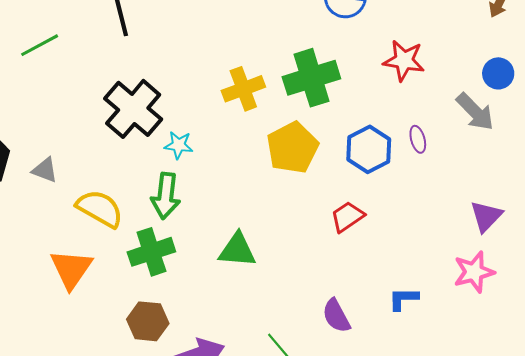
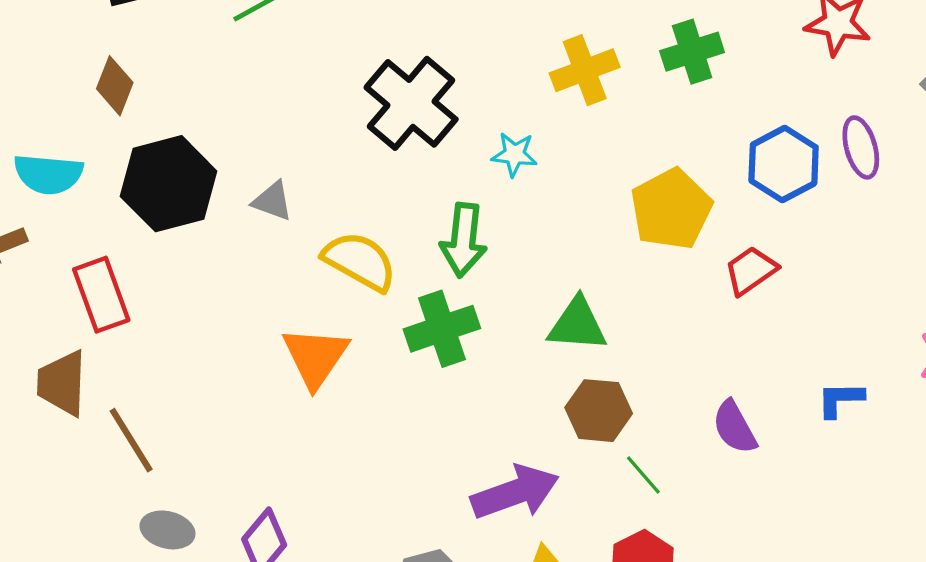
green cross: (311, 78) -> (692, 52), size x0.7
purple ellipse: (418, 139) -> (861, 147), size x1.4
cyan star: (179, 145) -> (514, 154), moved
yellow pentagon: (293, 148) -> (671, 209), moved
brown hexagon: (148, 321) -> (599, 411), moved

